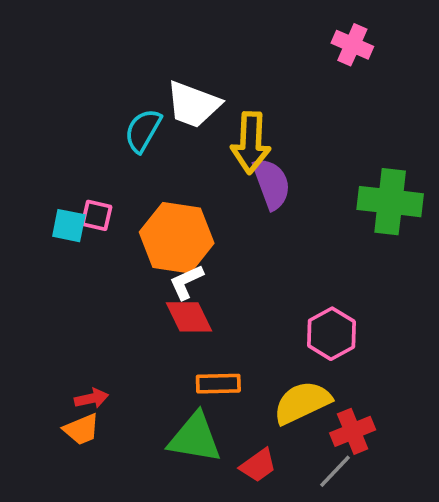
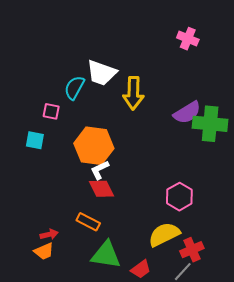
purple semicircle: (272, 184) -> (187, 113), moved, turned 80
pink square: (97, 215) -> (51, 111), moved
orange rectangle: (218, 384) -> (88, 222), moved, turned 30

